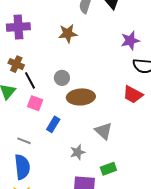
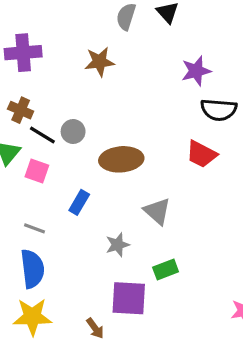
gray circle: (62, 78) -> (73, 131), moved
black line: (30, 80) -> (42, 135), turned -30
pink square: (35, 103) -> (37, 171), moved

